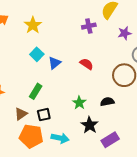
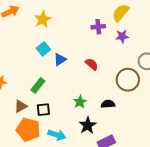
purple star: (125, 33) -> (122, 36), moved

